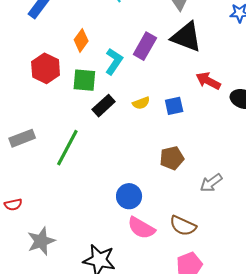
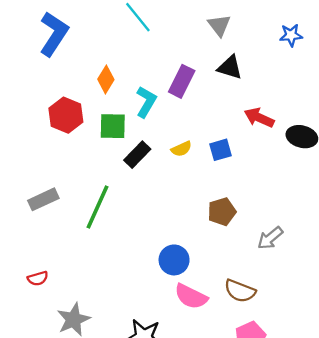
black triangle: (186, 37) -> (230, 67), size x0.7

